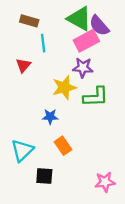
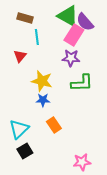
pink rectangle: (86, 41) -> (74, 35), turned -30
yellow star: (64, 87) -> (42, 81), moved, turned 30
black square: (44, 176) -> (25, 151), moved, turned -35
pink star: (105, 182) -> (82, 162), moved

